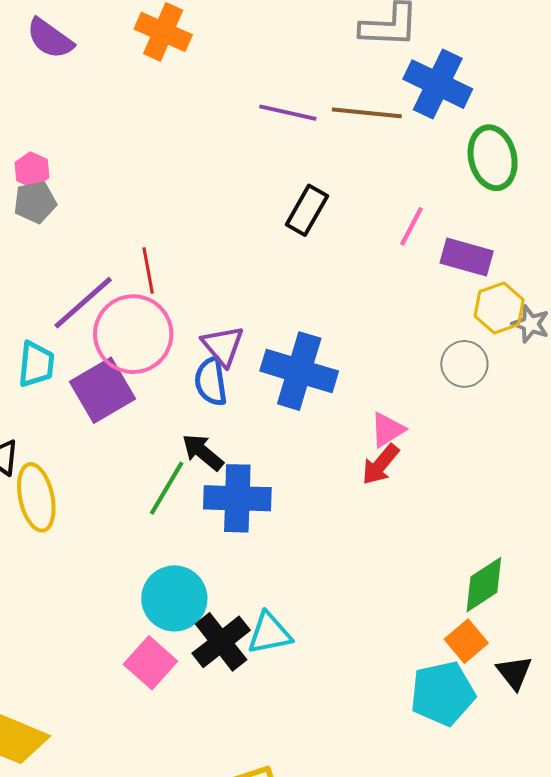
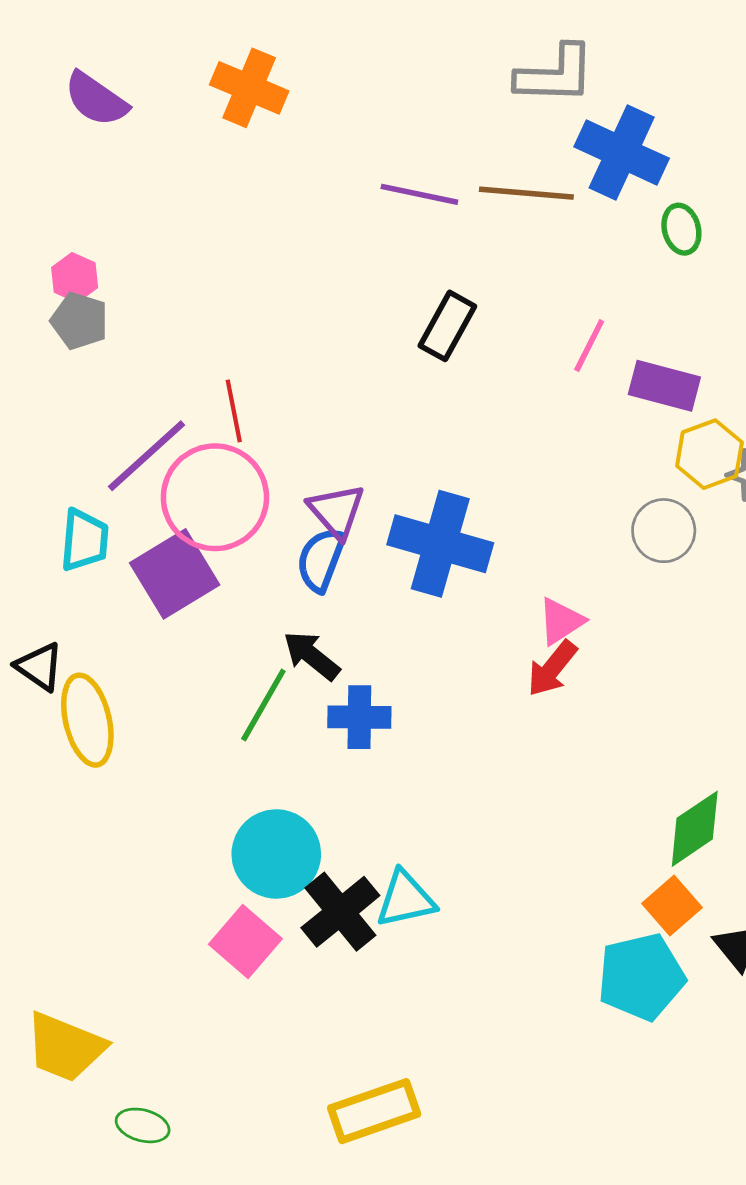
green ellipse: (493, 158) -> (681, 229), moved, size x0.6
gray pentagon: (35, 202) -> (79, 321), turned 30
blue semicircle: (211, 381) -> (321, 560), turned 30
blue cross: (237, 498) -> (359, 717), size x0.7

